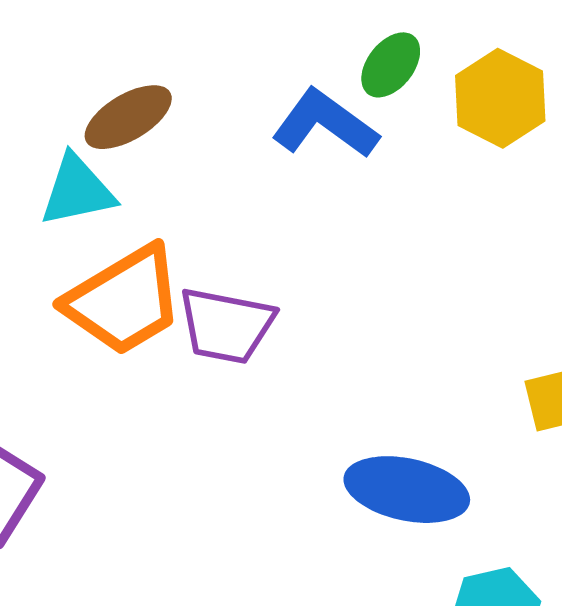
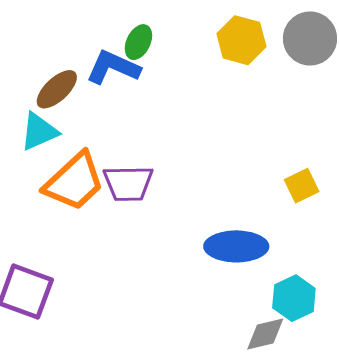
green ellipse: (391, 65) -> (138, 42), moved
blue L-shape: (325, 124) -> (113, 67), moved

